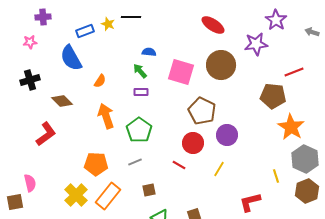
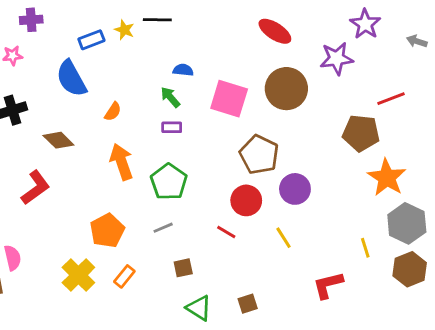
orange pentagon: (96, 164) -> (107, 231), turned -30
yellow line: (219, 169) -> (284, 238), turned -63
orange rectangle: (108, 196) -> (124, 276), size x0.6

